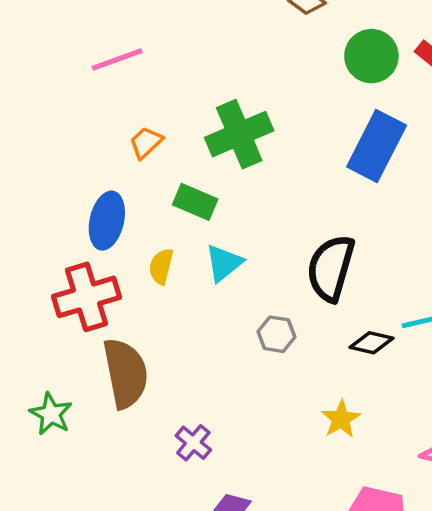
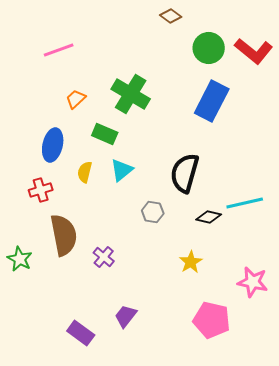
green cross: (239, 134) -> (131, 94), turned -36
red cross: (87, 297) -> (41, 190), size x0.6
purple cross: (193, 443) -> (104, 257), moved

